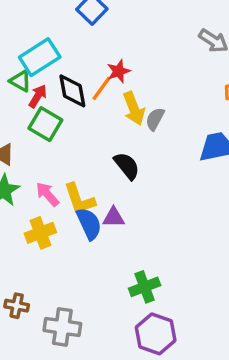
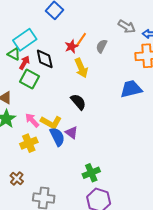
orange line: (102, 88) -> (81, 40), moved
gray semicircle: (155, 119) -> (102, 46), moved
yellow L-shape: (79, 199) -> (51, 122), turned -40
purple triangle: (113, 217) -> (71, 133), turned 40
brown cross: (17, 306) -> (17, 178), moved, turned 32

